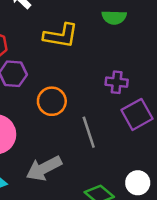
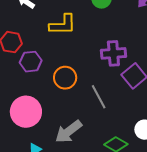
purple cross: (117, 82) -> (113, 53), size x1.4

